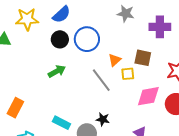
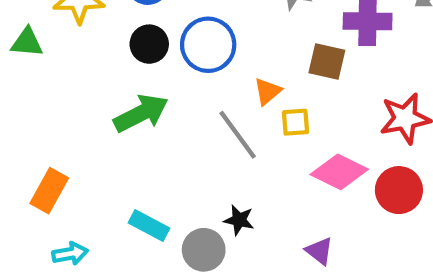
brown square: (143, 58) -> (327, 61), moved
green arrow: (57, 71) -> (141, 113), size x1.4
pink diamond: (148, 96) -> (339, 172), turned 35

